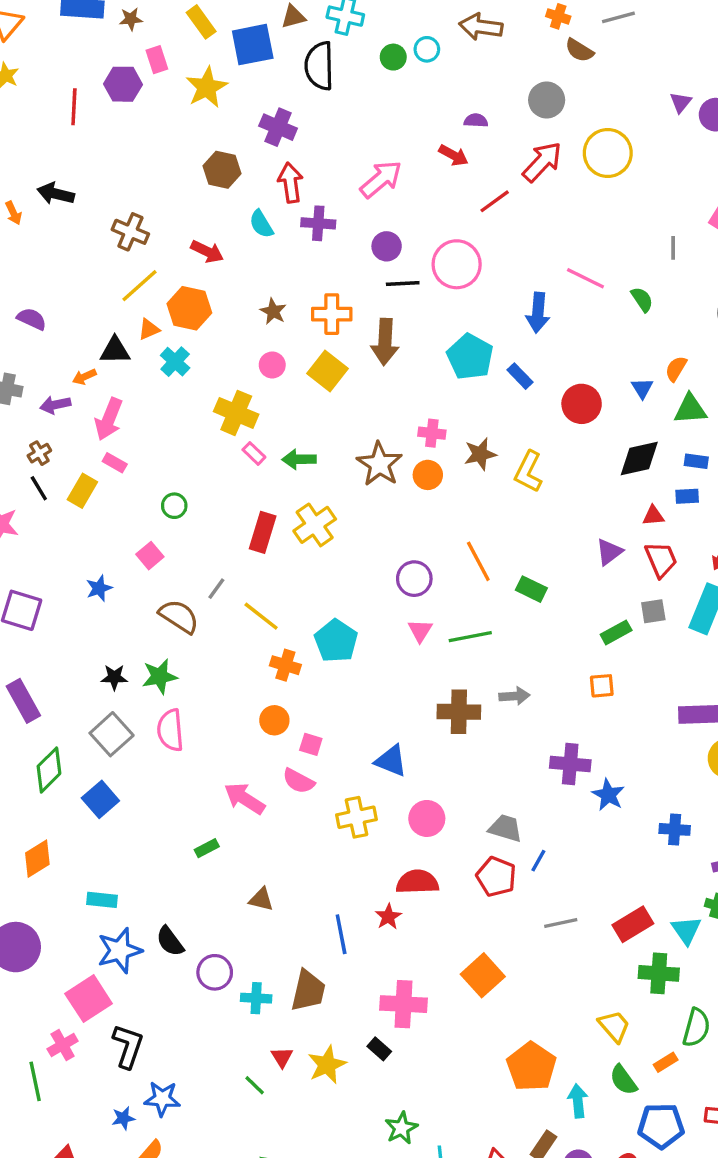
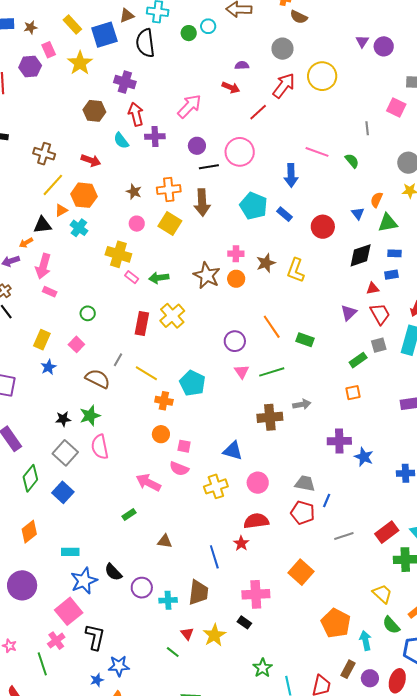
yellow rectangle: (82, 491) -> (42, 340), moved

